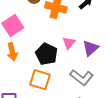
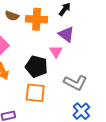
purple triangle: (90, 48) -> (66, 34), moved, turned -30

